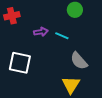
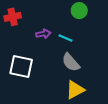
gray semicircle: (79, 61) -> (71, 62), moved
yellow triangle: (71, 85) -> (75, 90), turned 30

